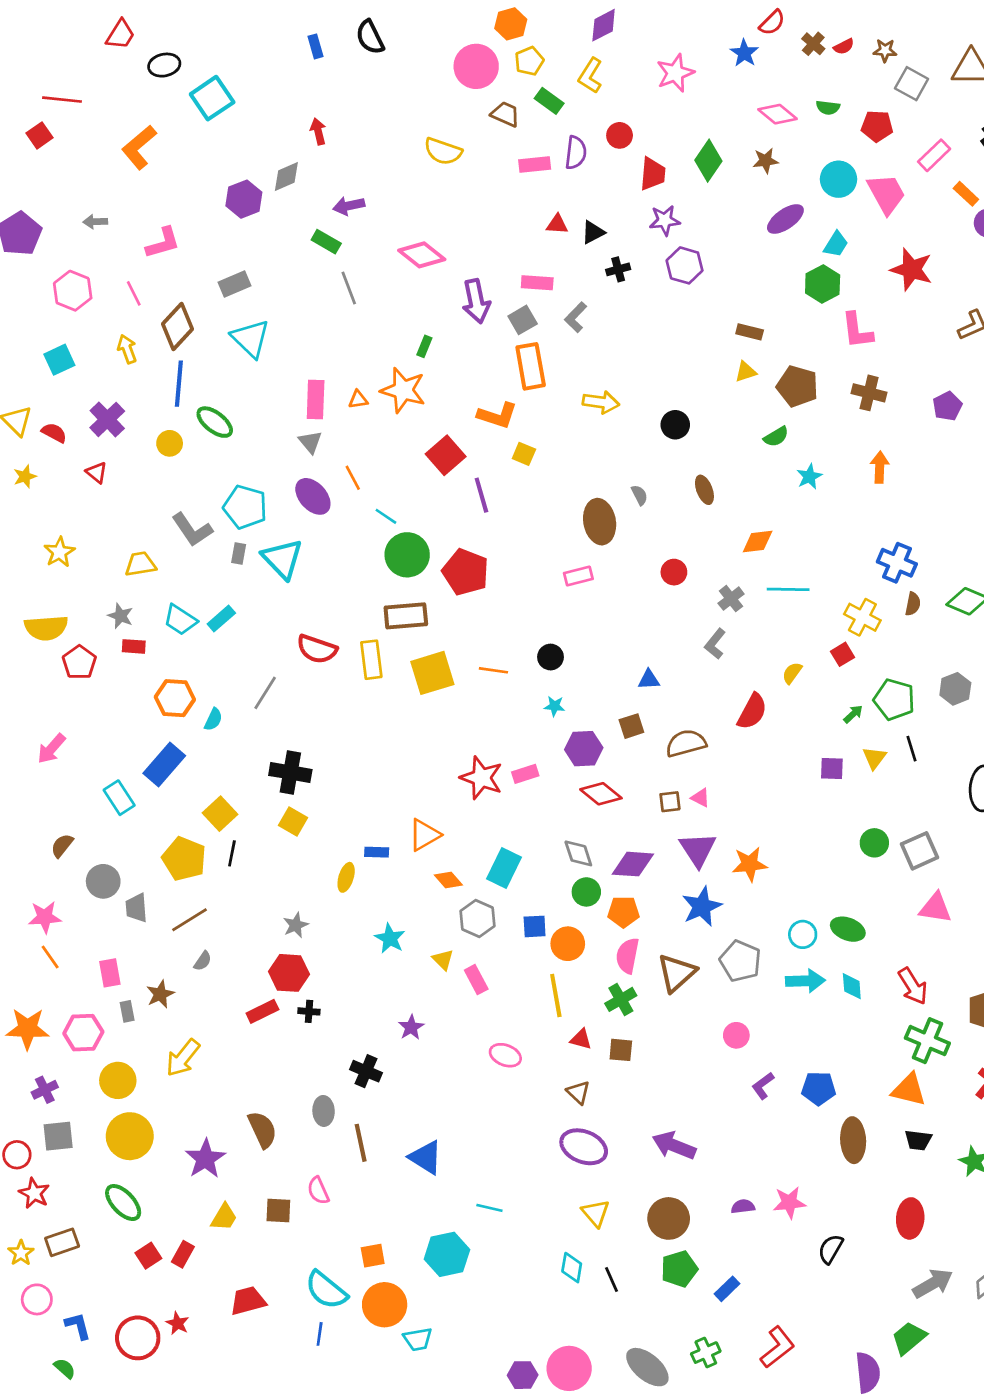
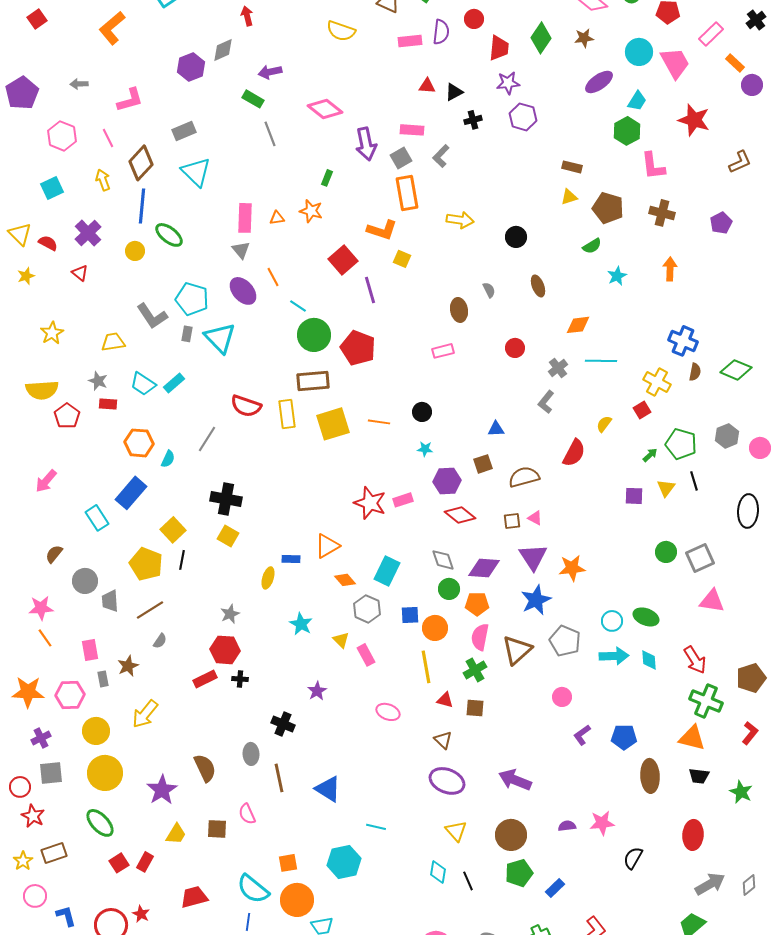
orange star: (403, 390) -> (311, 211), size x0.7
brown ellipse: (600, 522) -> (459, 310), size x0.7

